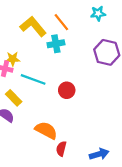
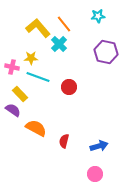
cyan cross: (56, 44) -> (59, 44), turned -35
yellow star: (13, 59) -> (31, 58), moved
orange semicircle: (46, 130) -> (36, 128), moved

